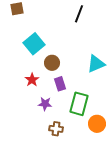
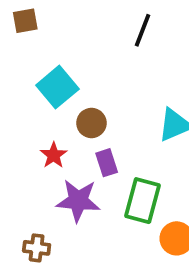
purple star: (45, 104) -> (78, 201), size x1.6
brown cross: (56, 129) -> (37, 248), moved

